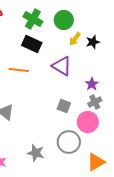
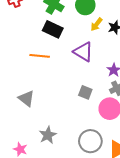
gray circle: (69, 142) -> (90, 141), moved
gray star: (36, 153) -> (48, 135), moved, turned 30

